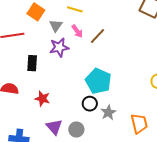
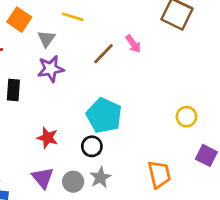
pink arrow: (77, 31) -> (133, 44), moved
red star: (42, 99) -> (47, 138), moved
gray star: (108, 112) -> (100, 177), moved

